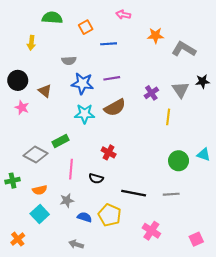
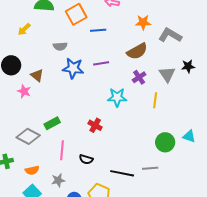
orange square: (86, 27) -> (76, 14), size x1.5
yellow arrow: (31, 43) -> (24, 29), turned 40
pink star: (22, 108) -> (24, 91), moved
brown semicircle: (115, 108) -> (137, 51), moved
cyan star: (85, 114) -> (117, 97), moved
red cross: (109, 152) -> (95, 125), moved
gray line: (171, 194) -> (150, 168), moved

